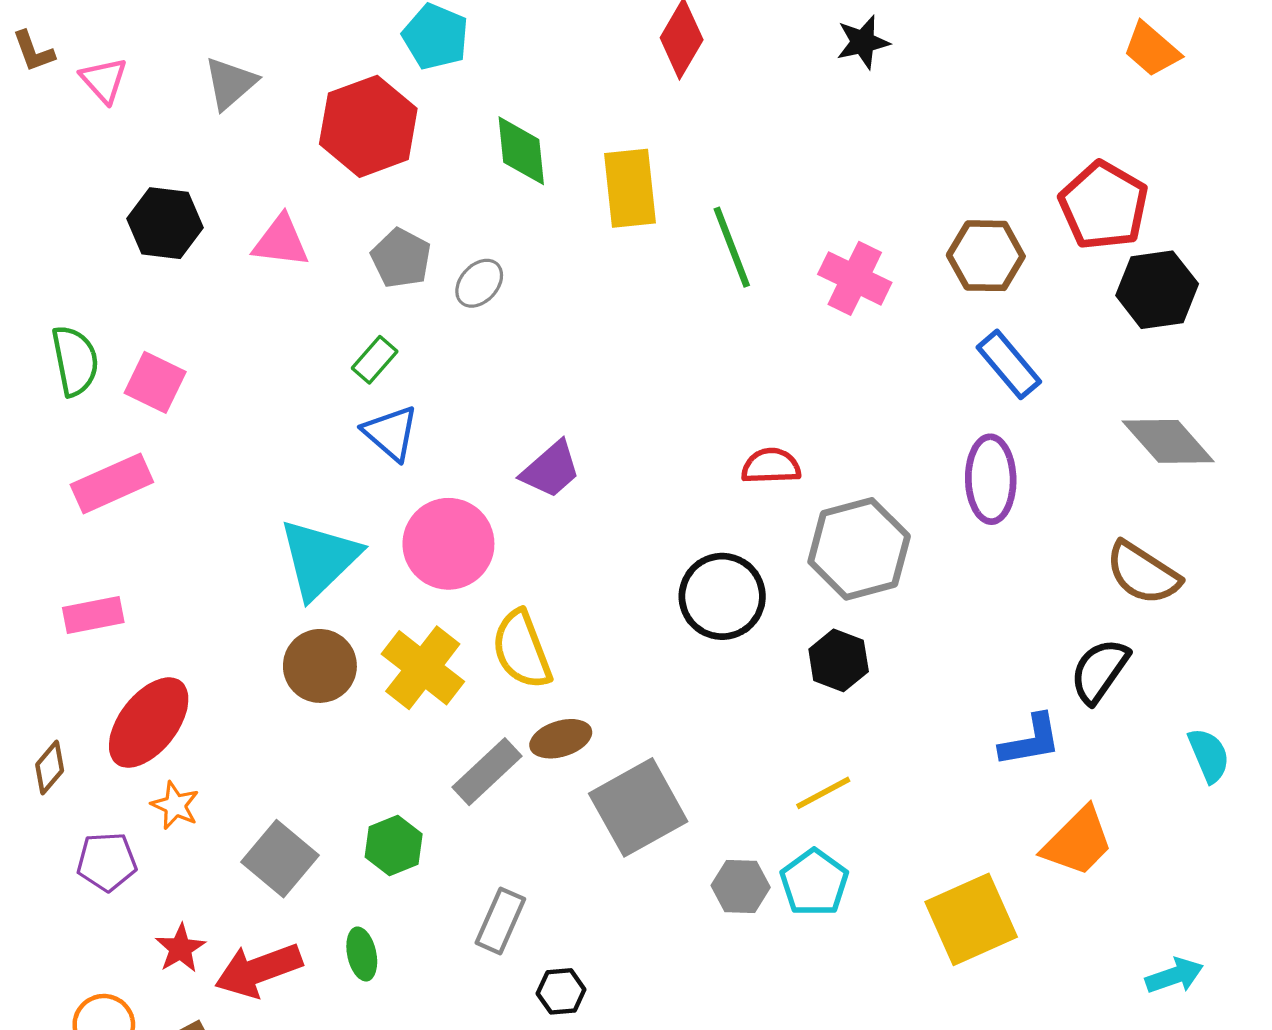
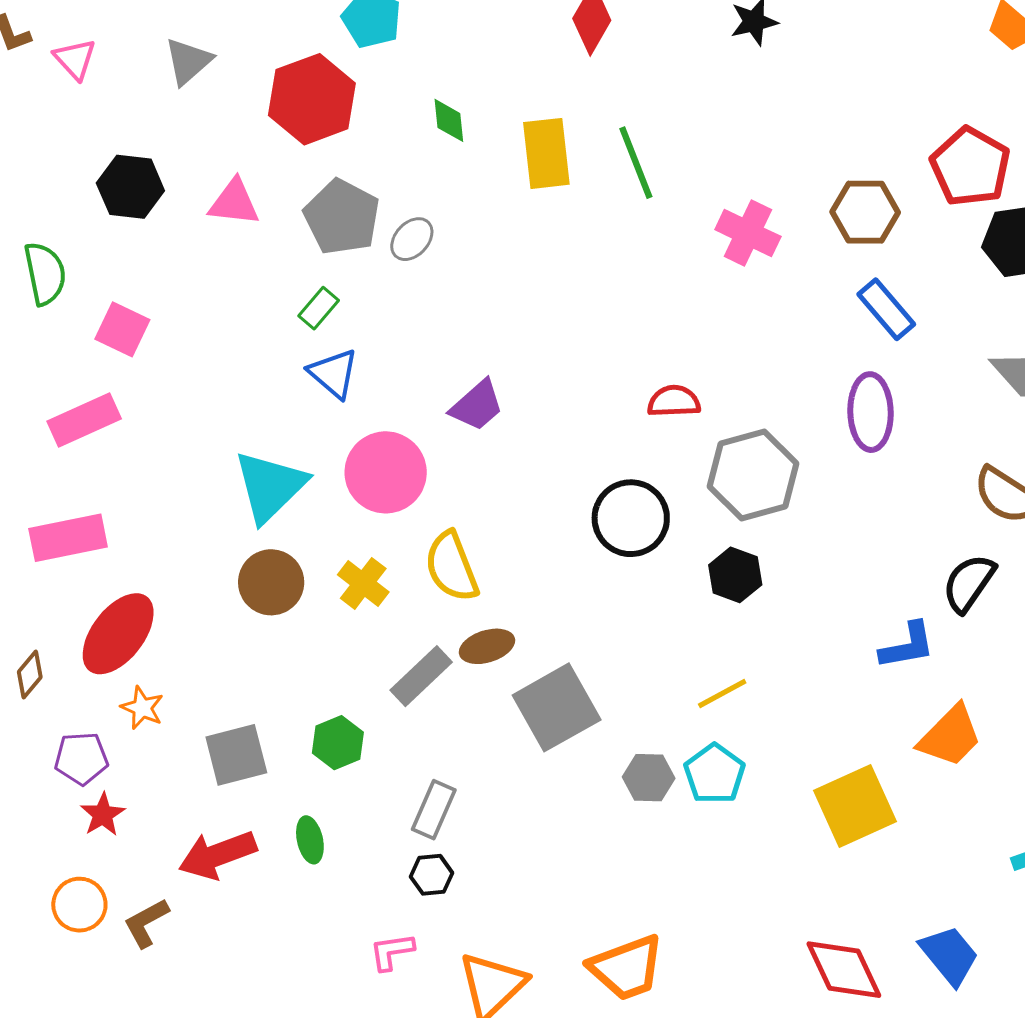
green diamond: (521, 151) -> (449, 120), size x0.7
green line: (732, 247) -> (636, 163), moved
gray pentagon: (401, 258) -> (342, 217), size x1.4
green semicircle: (75, 361) -> (45, 274), moved
pink rectangle: (93, 615) -> (68, 538), size x1.4
yellow cross: (423, 668) -> (363, 583), size x0.7
gray square: (280, 859) -> (236, 755), turned 36
red star: (180, 948) -> (103, 815), moved
black hexagon: (561, 991) -> (431, 875), moved

